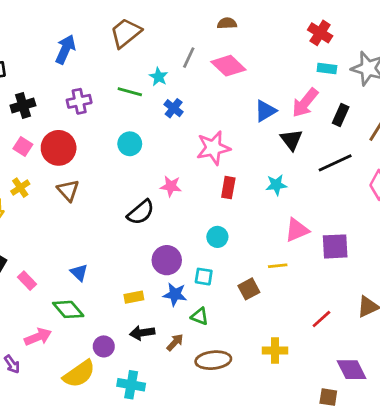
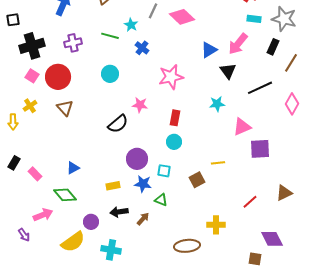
black cross: (23, 105) -> (32, 46), size x1.4
black rectangle: (341, 115) -> (273, 47), moved
red rectangle: (228, 188) -> (175, 118), moved
pink triangle: (297, 230) -> (242, 127), moved
blue triangle: (79, 272) -> (73, 168), turned 48
brown ellipse: (213, 360) -> (187, 246), moved

